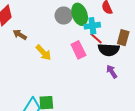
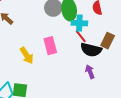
pink rectangle: (78, 50) -> (50, 46), moved
yellow arrow: (43, 53) -> (27, 55), moved

